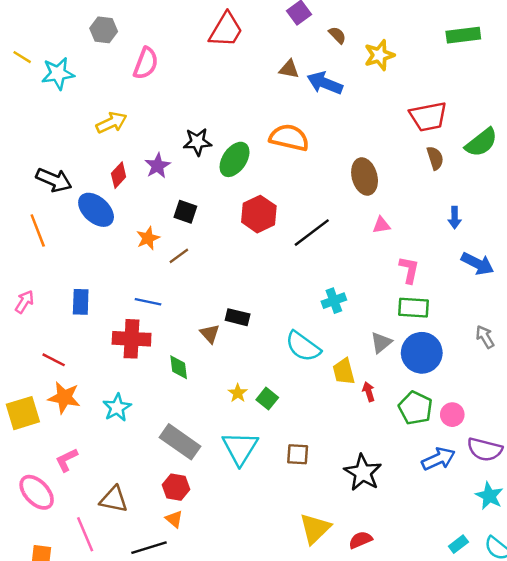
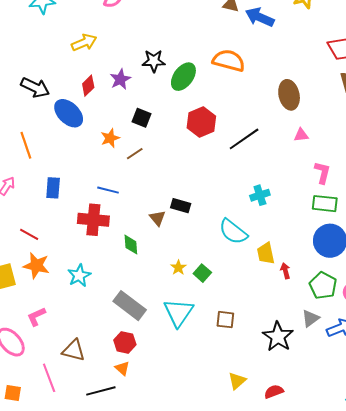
orange line: (38, 230) -> (26, 145), moved
gray triangle: (381, 343) -> (310, 318), moved
yellow triangle: (315, 529) -> (237, 381), size x0.7

